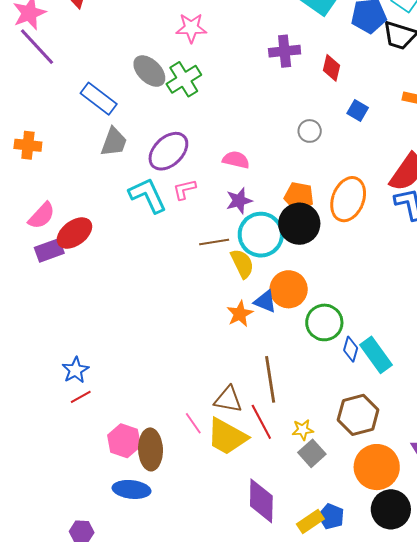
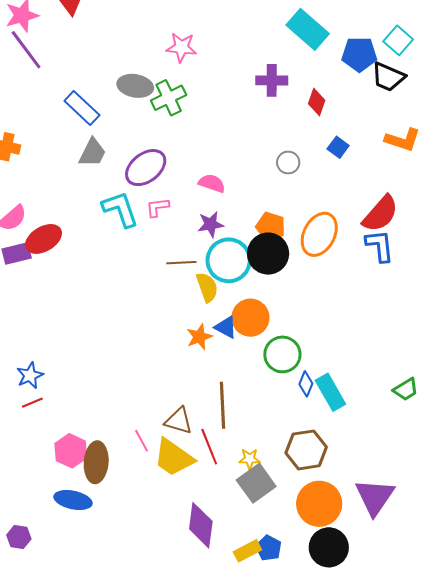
gray ellipse: (149, 71) -> (135, 86), turned -40
gray square: (312, 453) -> (256, 483), size x1.4

